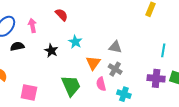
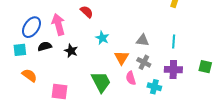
pink arrow: (32, 25) -> (58, 24), size x1.5
cyan line: (163, 50) -> (174, 41), moved
black star: (51, 51) -> (71, 51), moved
purple cross: (156, 78) -> (173, 70), moved

